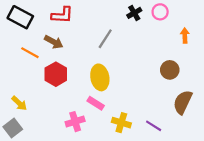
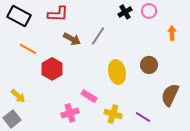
brown arrow: (54, 42) -> (72, 39), moved
brown circle: (170, 70) -> (149, 65), moved
yellow ellipse: (100, 77) -> (117, 72), moved

